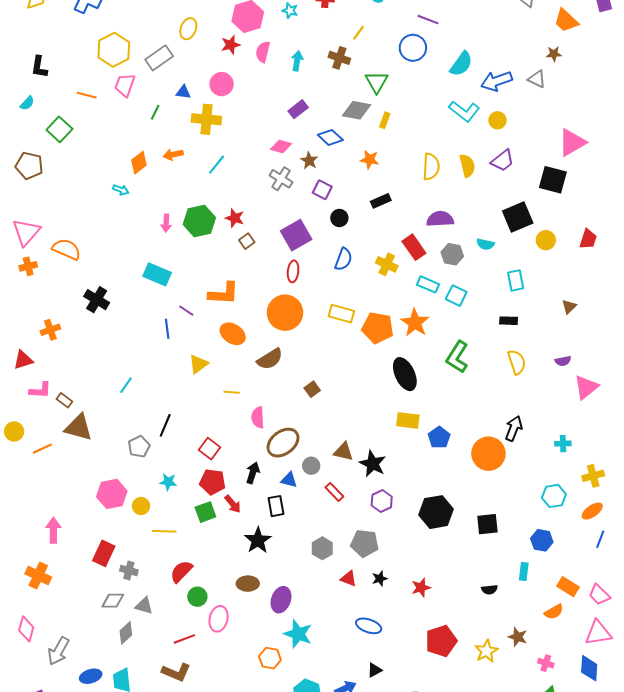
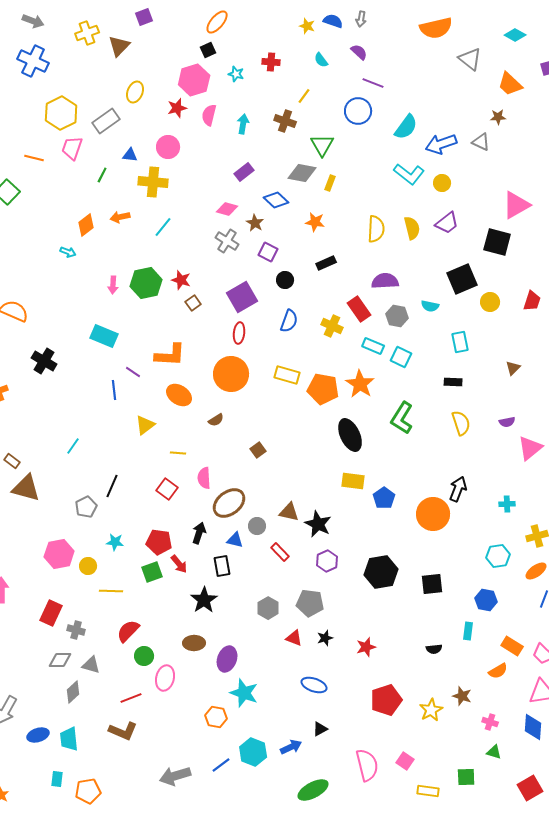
brown semicircle: (270, 359) -> (216, 420), size x0.6
red square: (209, 449) -> (167, 489), moved

